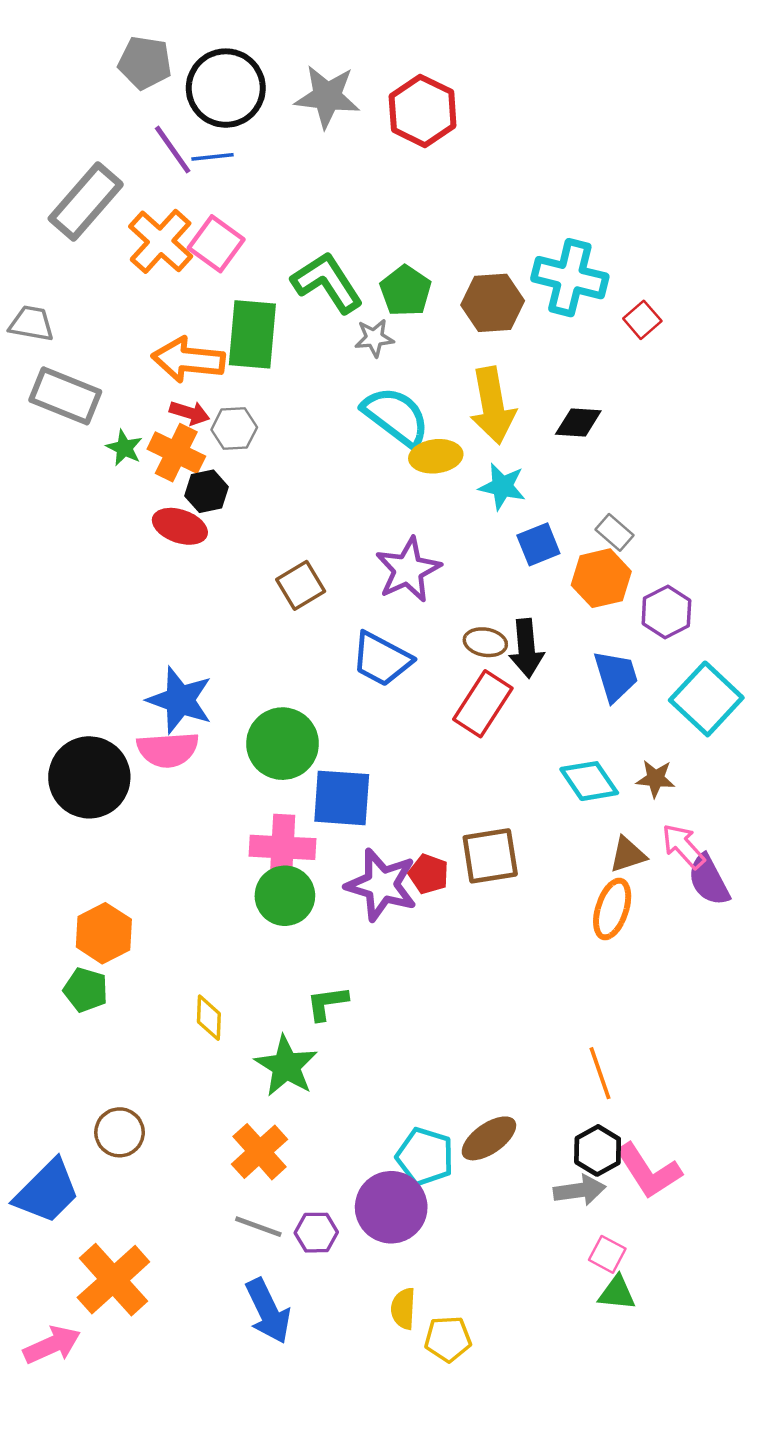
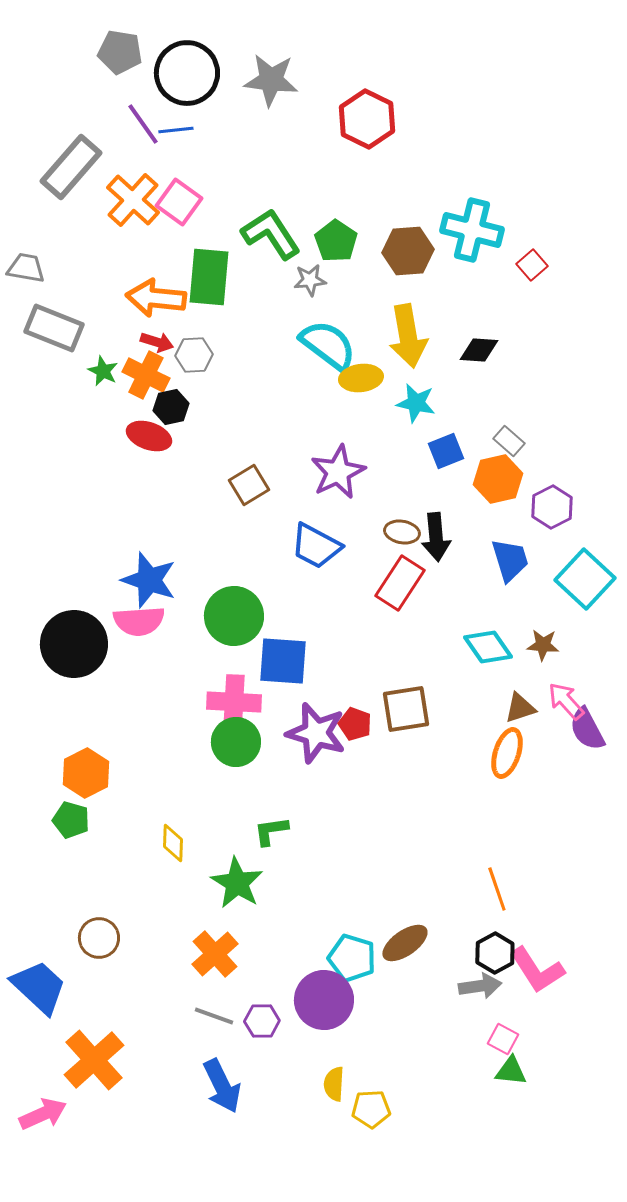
red hexagon: (423, 111) -> (367, 119), moved
blue trapezoid: (47, 1192) -> (39, 987), turned -92

